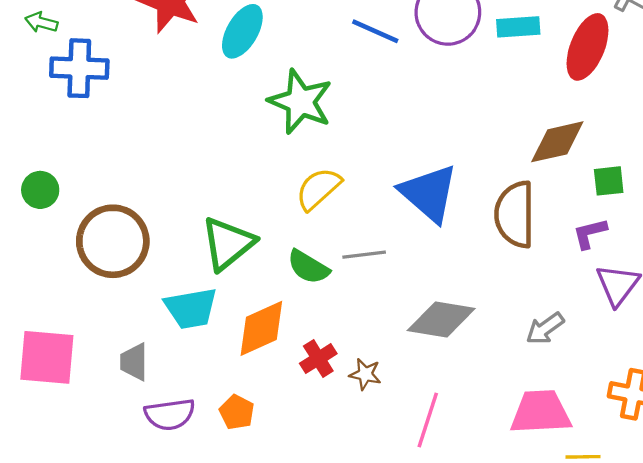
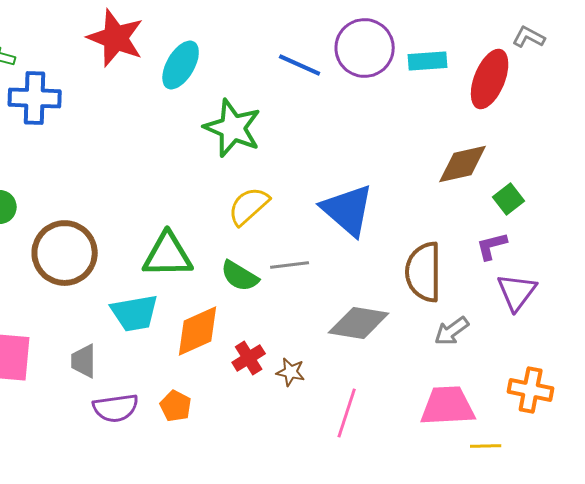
green square: (609, 181) -> (509, 199), turned -32
brown semicircle: (515, 214) -> (424, 272), moved
green triangle: (228, 243) -> (168, 255), turned 38

